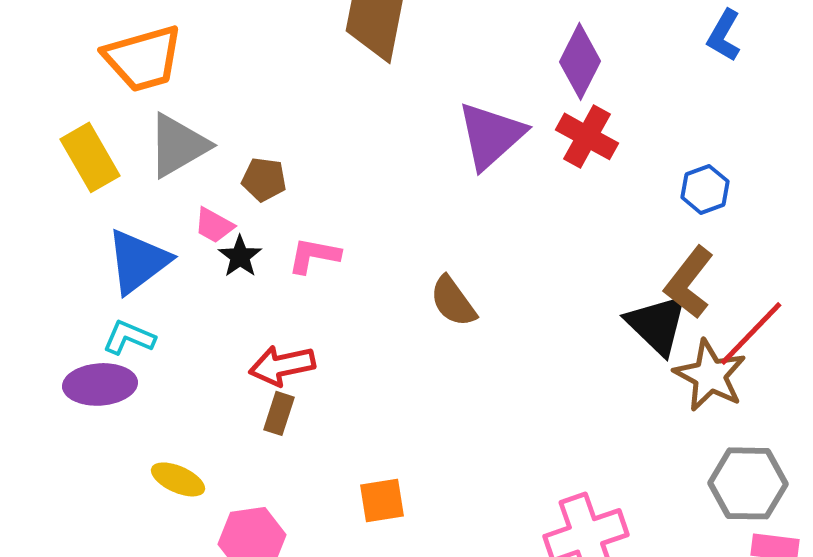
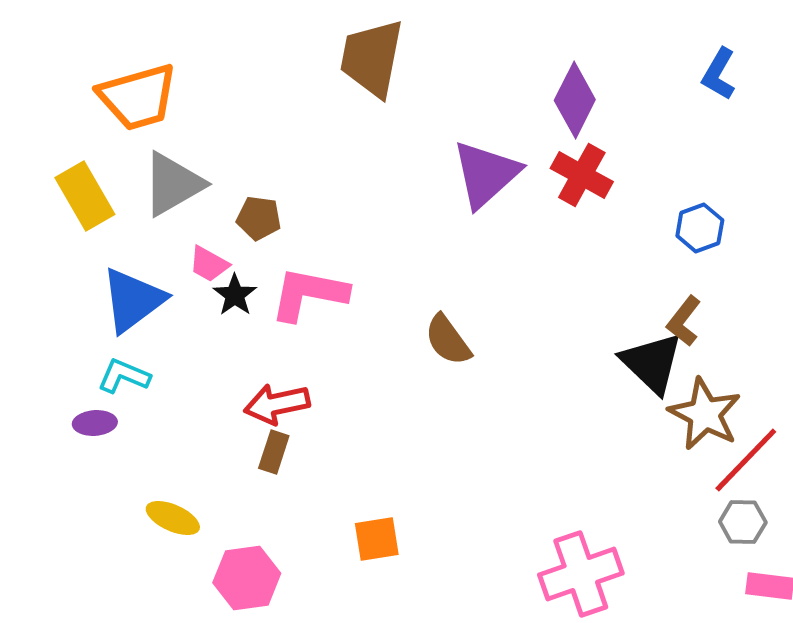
pink L-shape: (314, 255) -> (309, 294), size x1.5
brown L-shape: (689, 282) -> (684, 321), size x0.7
red line: (751, 333) -> (746, 460), moved
purple ellipse: (100, 384) -> (95, 423), size x0.6
gray hexagon: (748, 483) -> (743, 522), size x0.6

